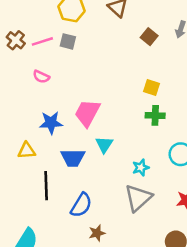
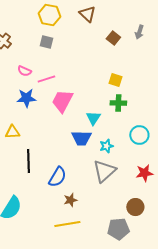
pink line: (42, 41) -> (46, 79), moved
blue star: (51, 123) -> (26, 98), moved
cyan triangle: (104, 145) -> (93, 118), moved
blue trapezoid: (73, 158) -> (81, 138), moved

